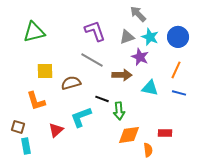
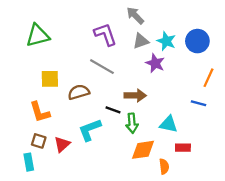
gray arrow: (138, 14) -> (135, 16), moved
orange line: (176, 70) -> (208, 78), moved
brown arrow: (122, 75) -> (135, 95), moved
cyan triangle: (150, 88) -> (169, 124), moved
brown square: (18, 127) -> (39, 141), moved

